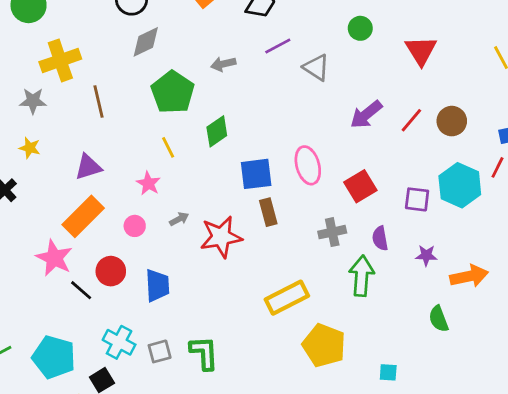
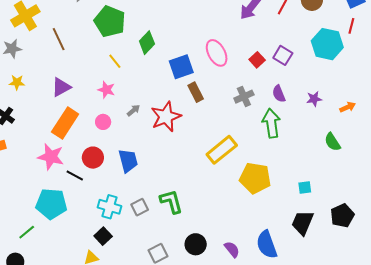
red square: (360, 186) -> (257, 60), size x0.7
purple square: (417, 199) -> (283, 55), moved, turned 36
orange arrow: (469, 276) -> (348, 107), size x0.6
cyan pentagon: (54, 357) -> (51, 204), moved

